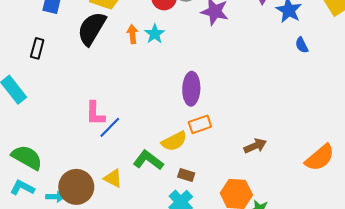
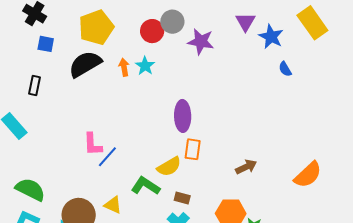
black semicircle: (92, 29) -> (85, 64), turned 32
orange rectangle: (200, 124) -> (193, 149), turned -60

